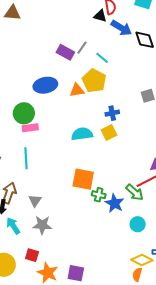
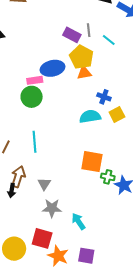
gray line: (82, 48) -> (89, 30), turned -40
yellow pentagon: (94, 81) -> (81, 57), moved
blue cross: (112, 113) -> (104, 97), moved, turned 32
pink rectangle: (30, 128) -> (35, 80), moved
cyan arrow: (13, 226) -> (78, 221), moved
red square: (32, 255) -> (42, 238), size x1.5

